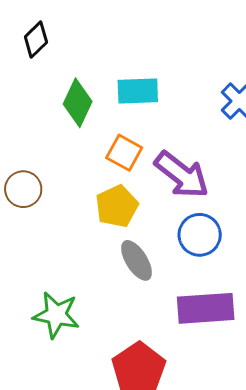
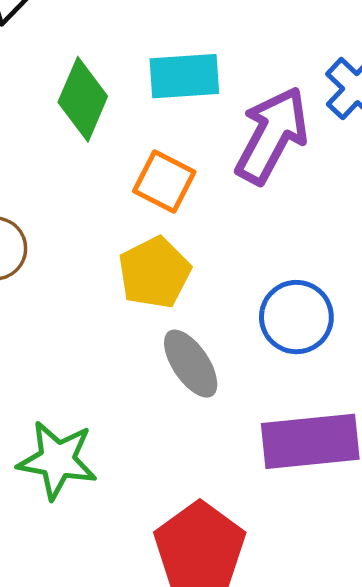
purple arrow: (182, 175) -> (272, 135), moved, turned -98

